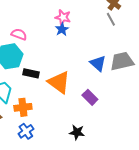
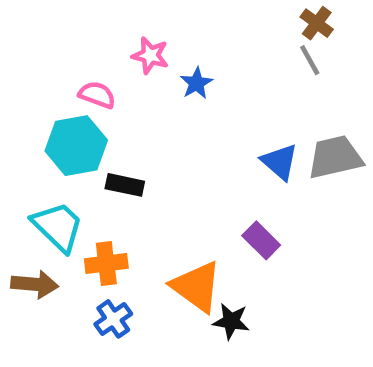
pink star: (63, 17) -> (150, 55), moved
orange triangle: (59, 82) -> (196, 287), moved

